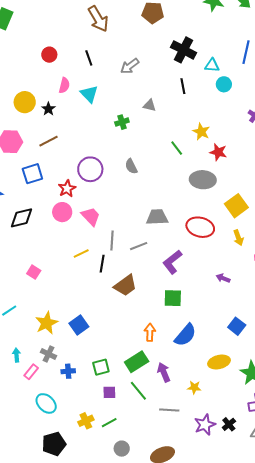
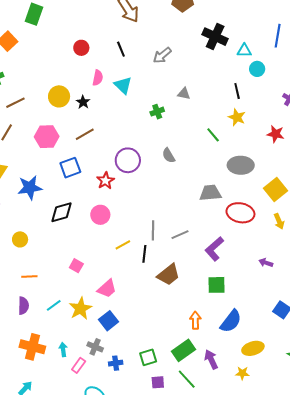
black line: (183, 86) -> (237, 91), moved
red star: (218, 152) -> (276, 134), moved
pink circle: (62, 212) -> (100, 215), moved
pink trapezoid: (91, 216) -> (107, 289), moved, turned 95
gray trapezoid: (157, 217) -> (210, 193), moved
yellow star: (47, 323) -> (80, 309), moved
blue square: (79, 325) -> (109, 321), moved
yellow ellipse: (219, 362) -> (253, 348), moved

